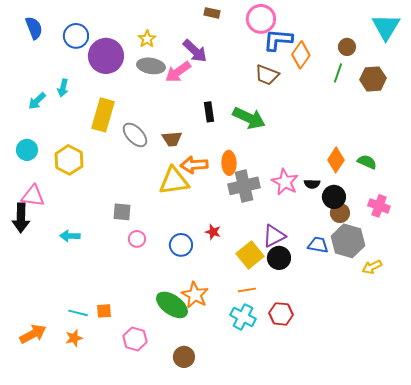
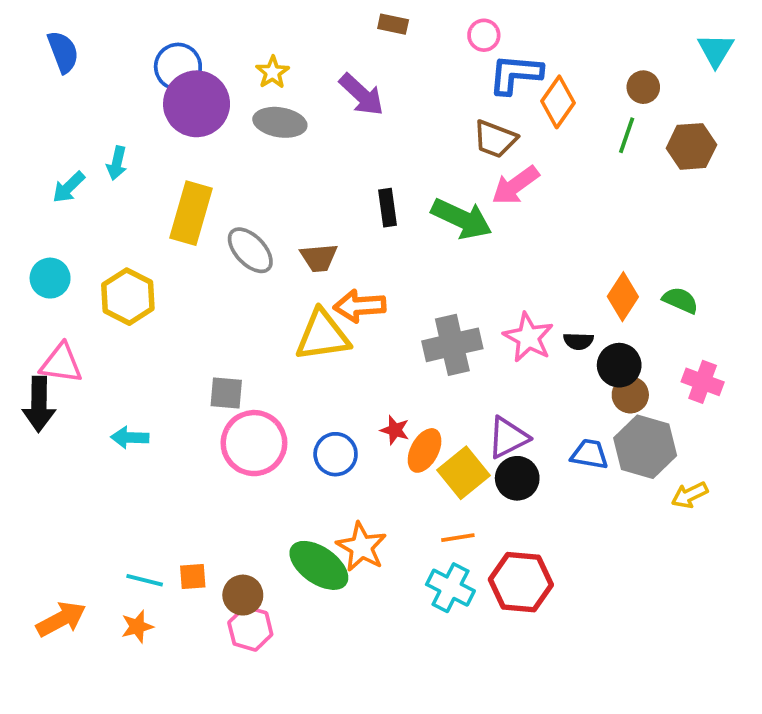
pink circle: (261, 19) -> (484, 35), size x0.6
cyan triangle: (386, 27) -> (716, 50), size x0.7
blue circle: (76, 36) -> (178, 67), moved
pink arrow: (178, 72) -> (515, 185), moved
orange ellipse: (229, 163) -> (425, 450), moved, turned 30
pink circle: (137, 239) -> (254, 443), size x2.0
red hexagon: (281, 314) -> (521, 582), size x1.4
brown circle: (184, 357) -> (243, 595), moved

